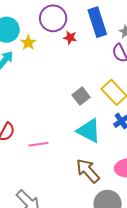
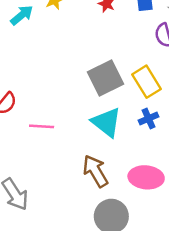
gray square: (81, 96) -> (106, 78), size x1.6

